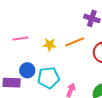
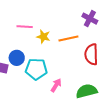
pink line: (20, 38) -> (25, 27), moved

